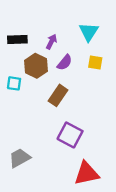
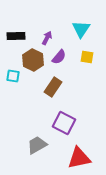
gray trapezoid: (20, 158) -> (37, 145), moved

